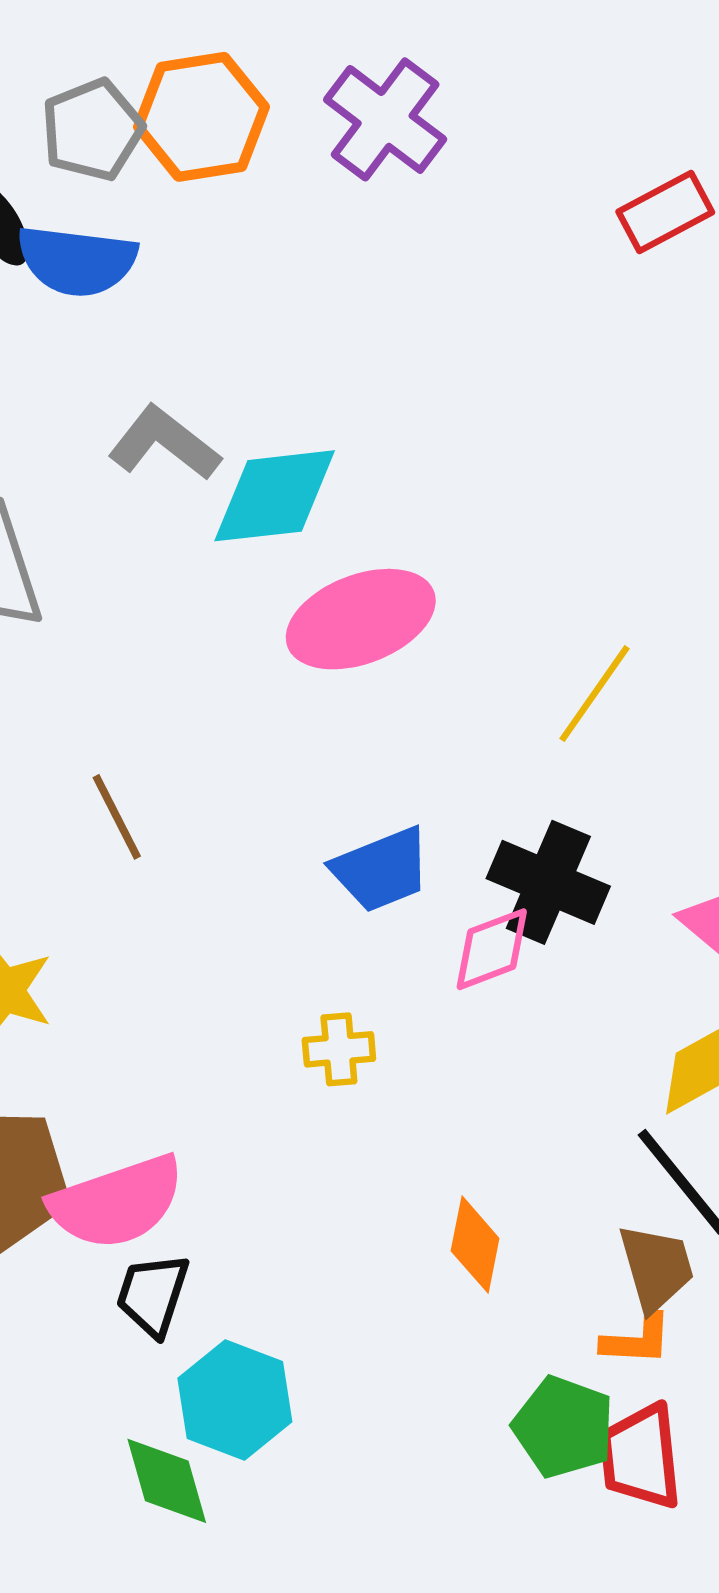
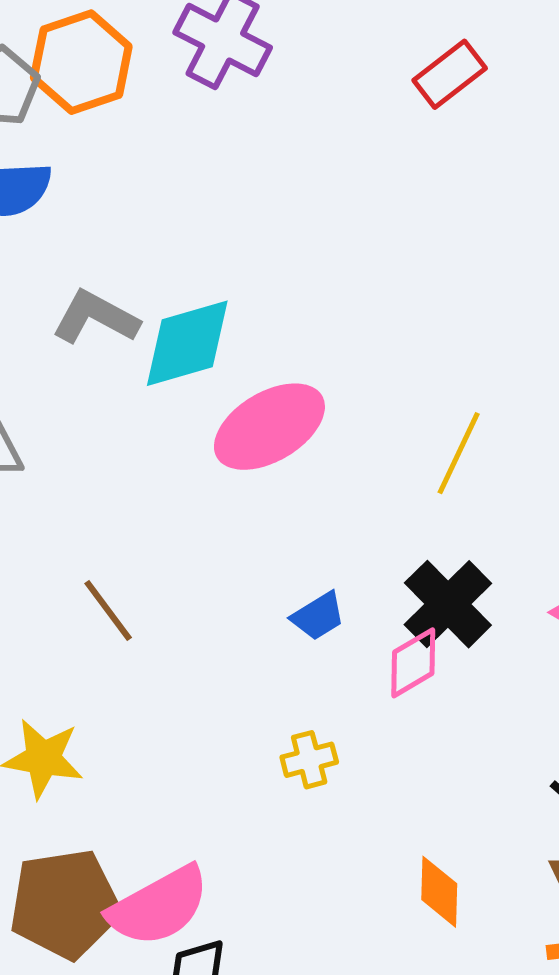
blue trapezoid: (381, 870) -> (318, 616), size x0.7
black cross: (548, 882) -> (448, 604), turned 32

